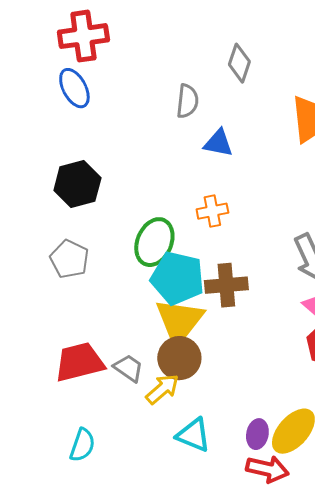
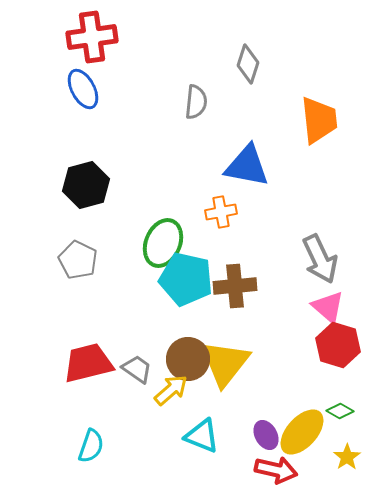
blue triangle: (218, 143) -> (247, 166), moved, size x1.5
yellow triangle: (179, 321) -> (225, 363), moved
purple ellipse: (257, 434) -> (266, 435), turned -40

